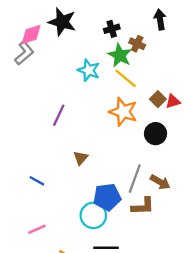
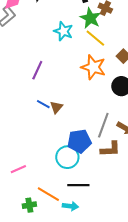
blue line: (37, 181) -> (43, 104), moved

